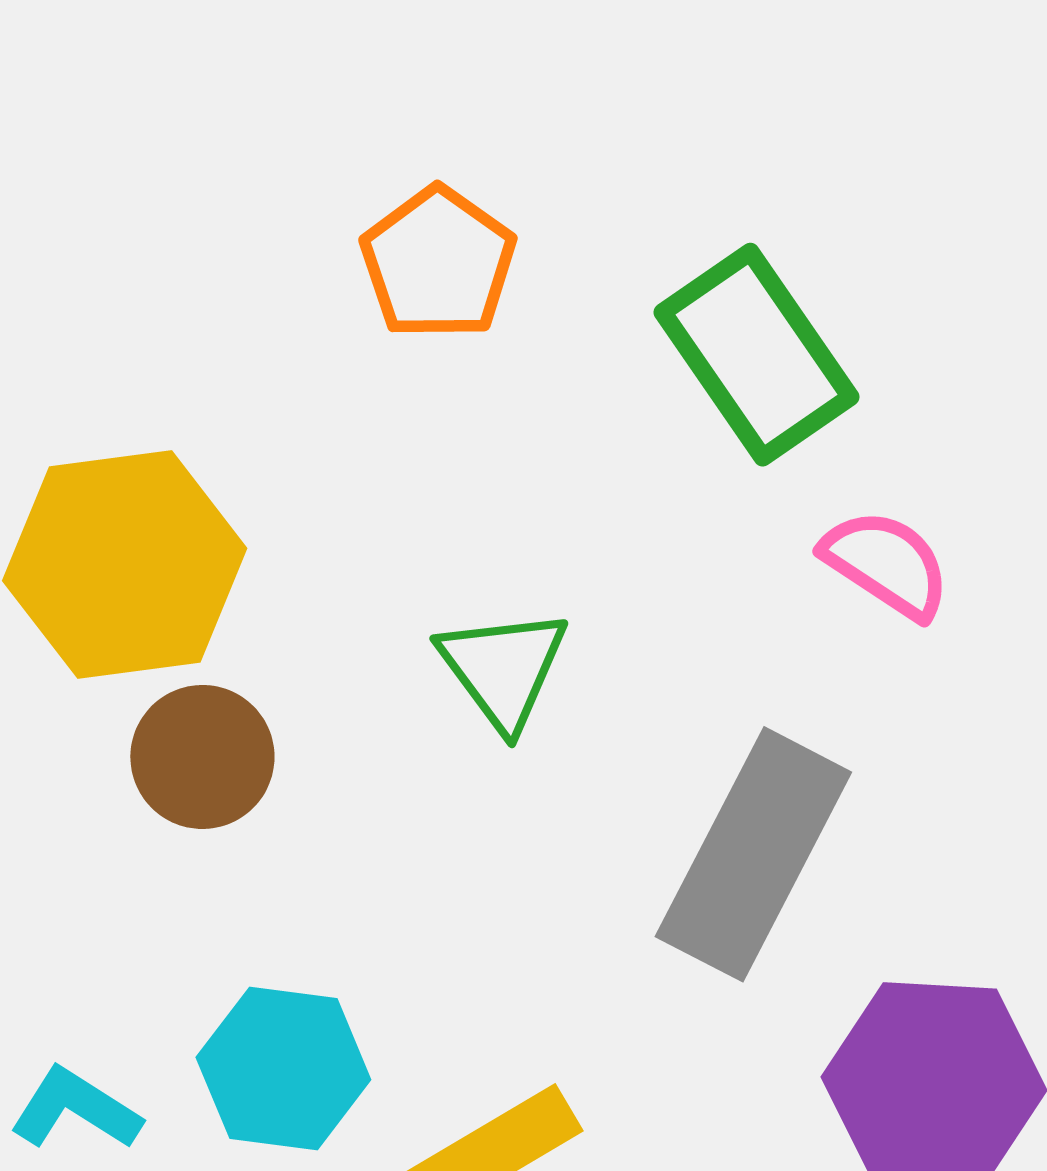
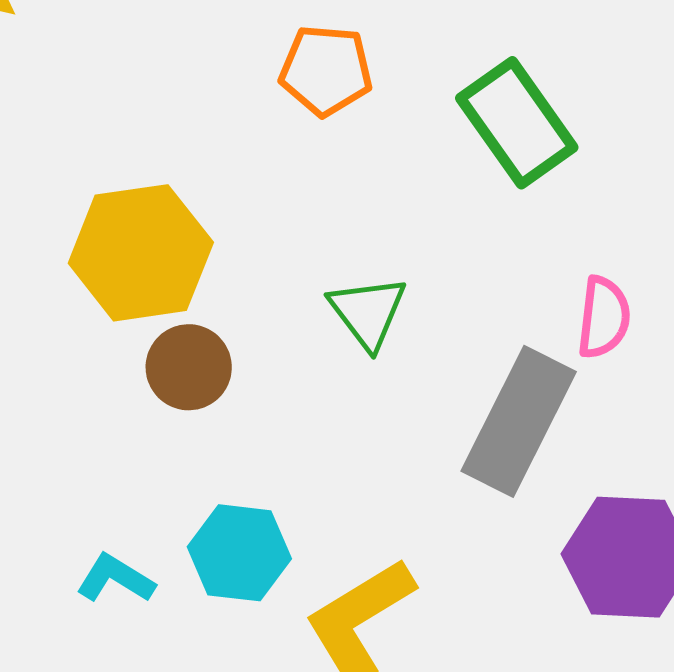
orange pentagon: (438, 263) -> (326, 70), turned -30
pink semicircle: (886, 564) -> (604, 317), moved, turned 64

